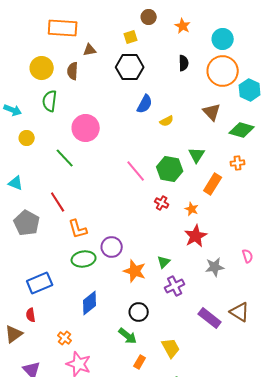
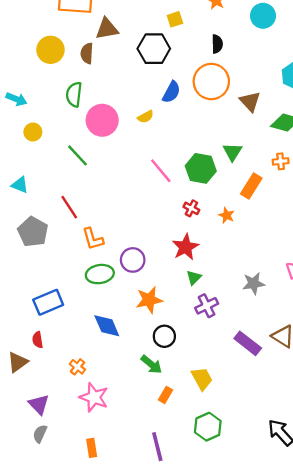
yellow square: (131, 37) -> (175, 19), moved
brown triangle: (90, 50) -> (107, 29), size x1.5
orange circle: (223, 71) -> (211, 82), moved
green semicircle: (50, 101) -> (74, 94), moved
yellow semicircle: (167, 121) -> (146, 117), moved
red star: (196, 236) -> (185, 247), moved
orange star: (135, 271) -> (149, 300), moved, turned -30
blue diamond: (90, 303) -> (107, 326), turned -75

